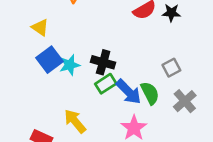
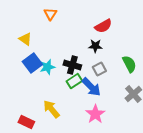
black star: (171, 13) -> (95, 46), moved
gray square: (171, 68) -> (99, 69), moved
green semicircle: (150, 93) -> (129, 64), moved

